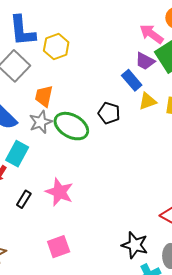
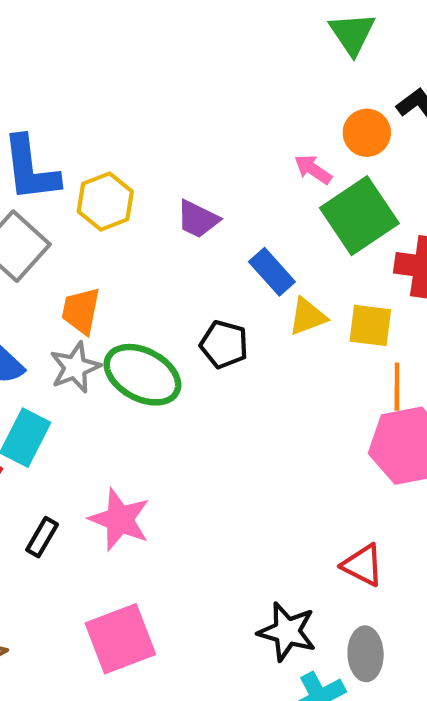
pink arrow: (151, 34) -> (313, 169), size x0.7
purple trapezoid: (145, 61) -> (198, 219), moved
pink square: (59, 247) -> (120, 639), size x1.4

